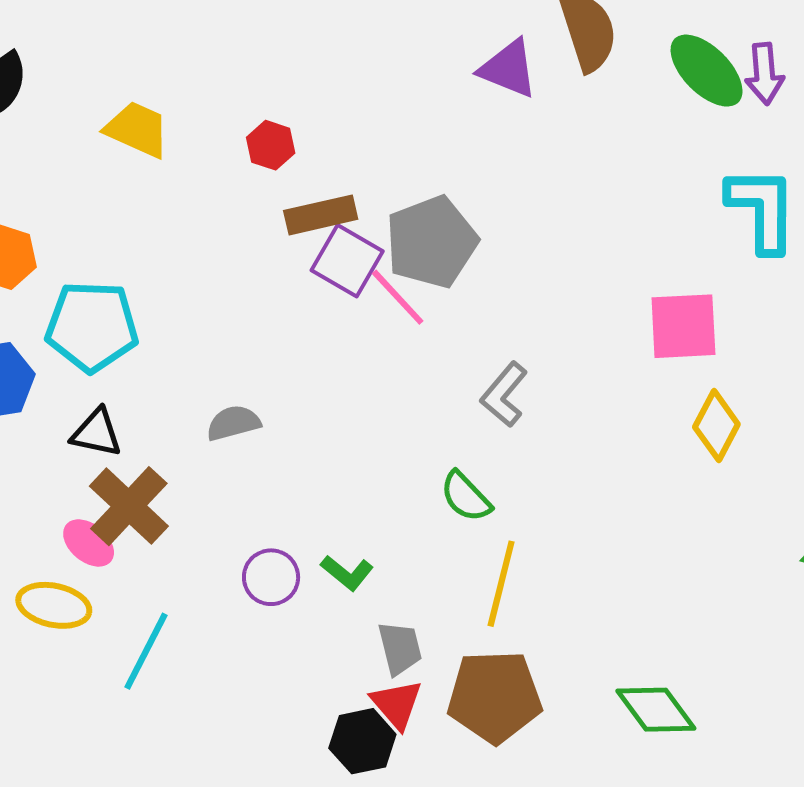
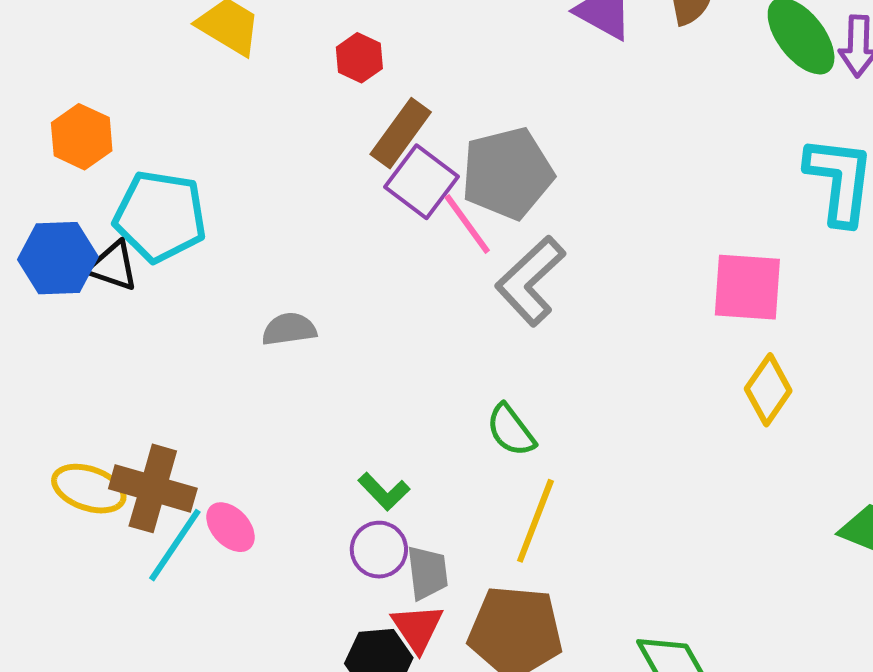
brown rectangle: (321, 215) -> (401, 133), turned -48
gray L-shape: (504, 394) -> (530, 281), moved, size x1.4
black triangle: (97, 433) -> (113, 266), moved
brown cross: (129, 506) -> (153, 488), moved, turned -34
pink ellipse: (89, 543) -> (231, 527), moved
purple circle: (271, 577) -> (379, 550), moved

